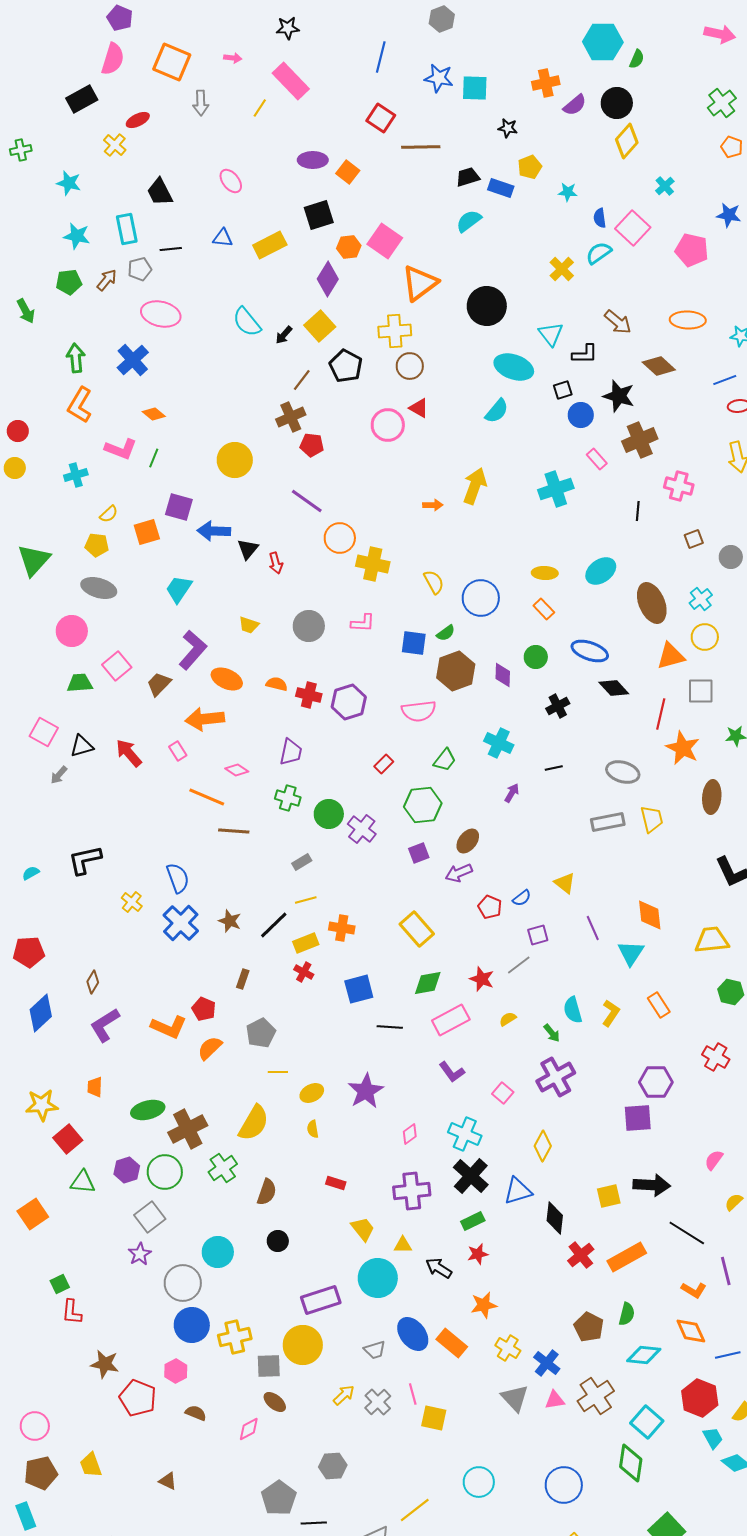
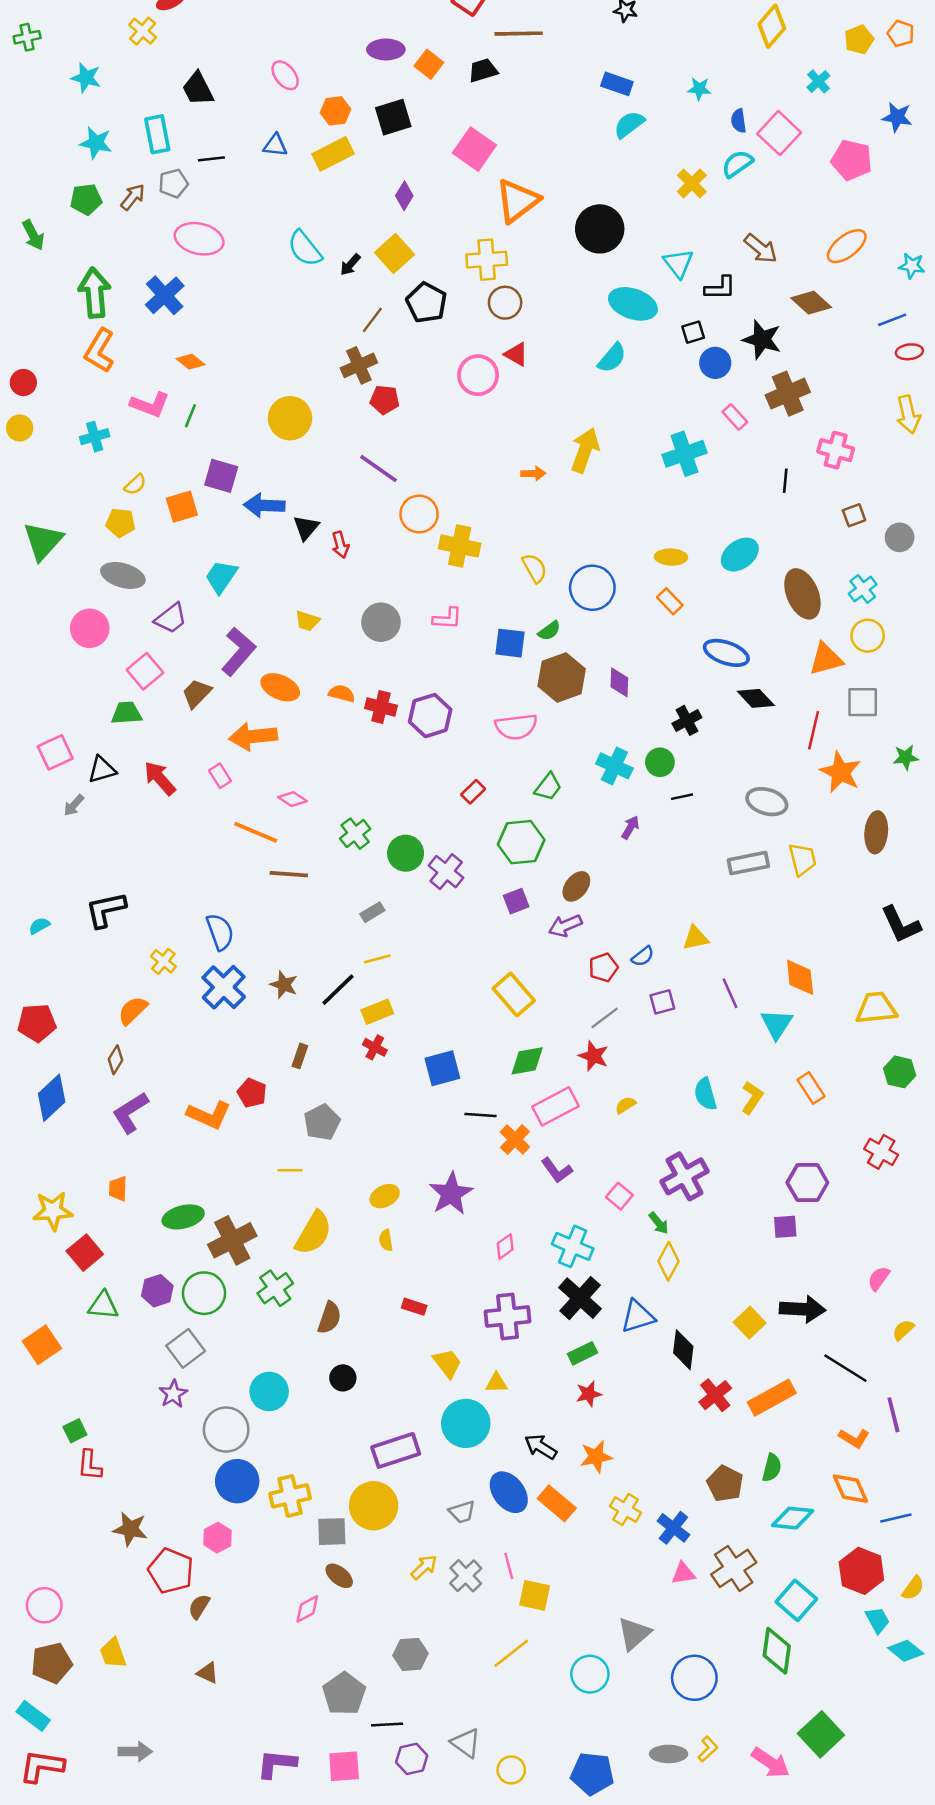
yellow pentagon: (530, 167) -> (859, 40), moved
black trapezoid: (468, 177) -> (483, 70), moved
cyan semicircle: (469, 221) -> (629, 124), moved
orange hexagon: (349, 247) -> (335, 111), moved
purple diamond: (328, 279) -> (404, 196), size x0.7
orange ellipse: (688, 320) -> (847, 246), turned -40
green arrow: (76, 358) -> (95, 293), size x1.4
green circle: (536, 657) -> (660, 762), moved
green trapezoid: (80, 683) -> (127, 713), moved
pink square: (44, 732) -> (55, 752), turned 36
purple trapezoid: (291, 752) -> (171, 618), moved, turned 40
green cross: (288, 798) -> (355, 834), turned 35
yellow triangle: (565, 883) -> (696, 938), turned -50
red pentagon: (490, 907) -> (603, 967), turned 30
orange cross: (342, 928) -> (515, 1140), moved, turned 35
gray line: (519, 965) -> (605, 1018), moved
green arrow: (552, 1033) -> (659, 1223), moved
orange semicircle: (210, 1048) -> (133, 1010), moved
yellow line: (278, 1072) -> (290, 1170), moved
purple square: (638, 1118) -> (785, 1227), size x0.7
yellow square: (609, 1196) -> (750, 1323), turned -30
black arrow: (439, 1268) -> (541, 1447), moved
gray triangle: (515, 1398) -> (634, 1634), moved, turned 32
brown semicircle: (196, 1413) -> (199, 1607), moved, turned -80
yellow line: (415, 1510) -> (511, 1653), moved
cyan rectangle: (26, 1516) -> (33, 1716), turned -32

